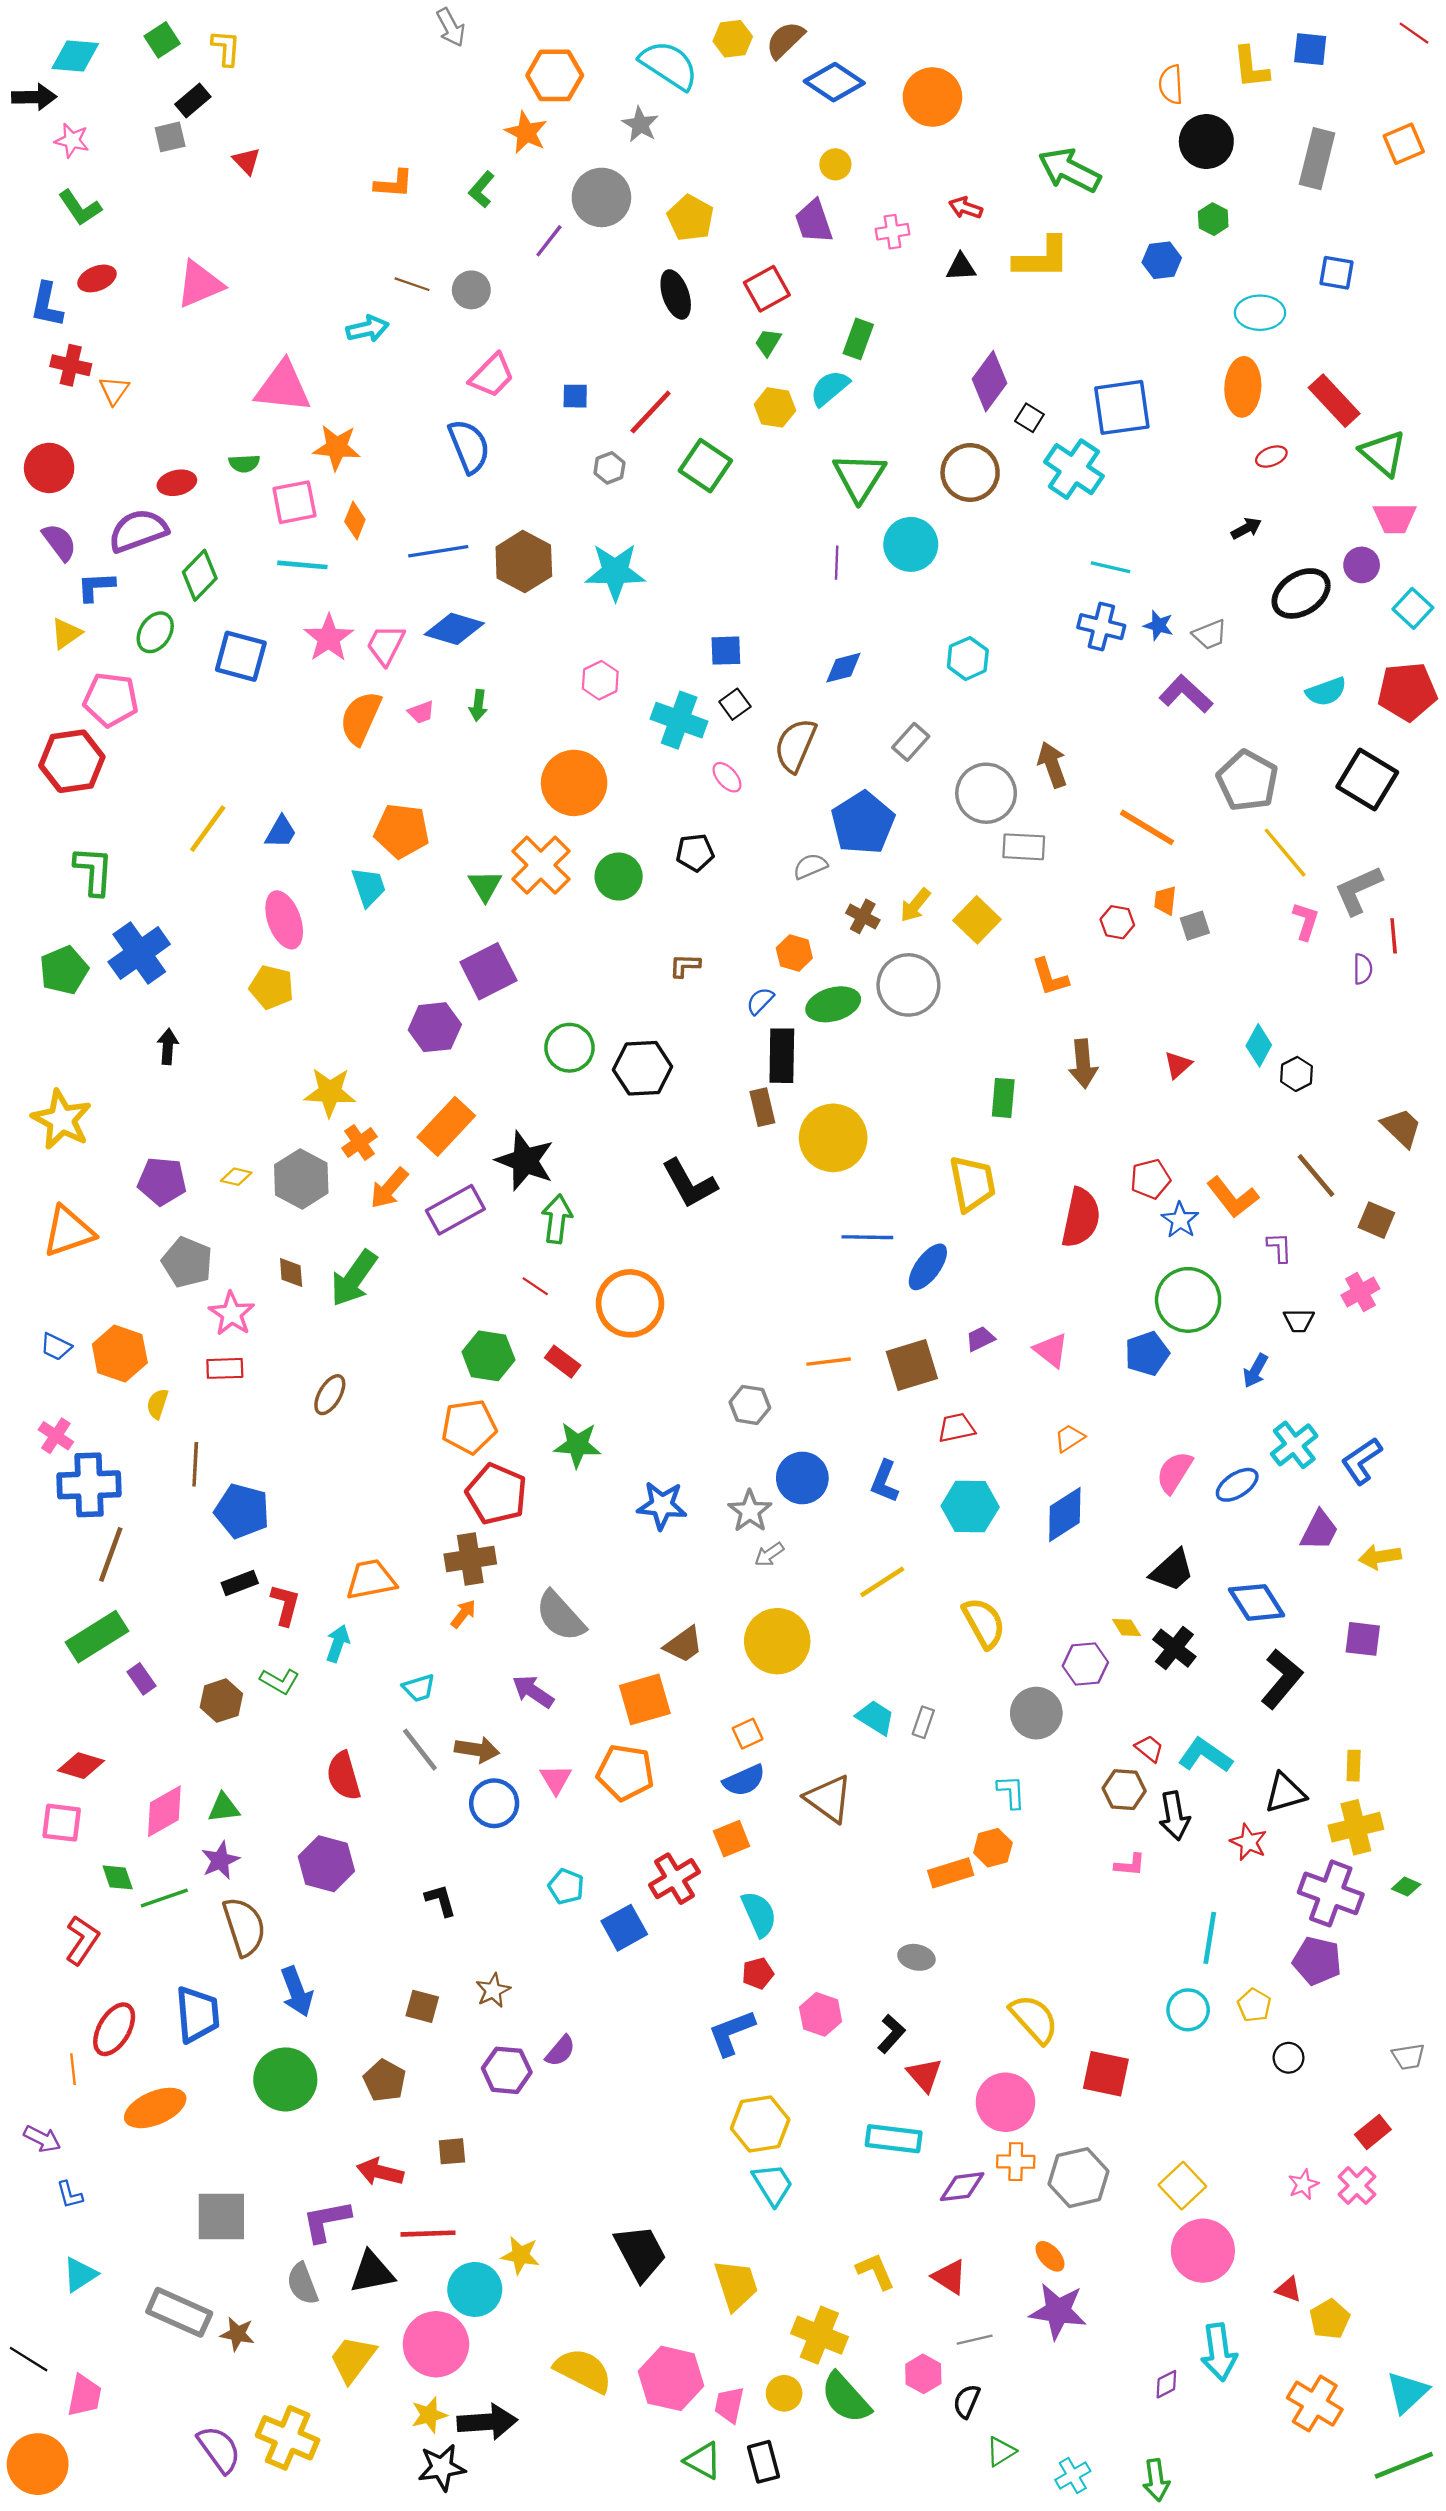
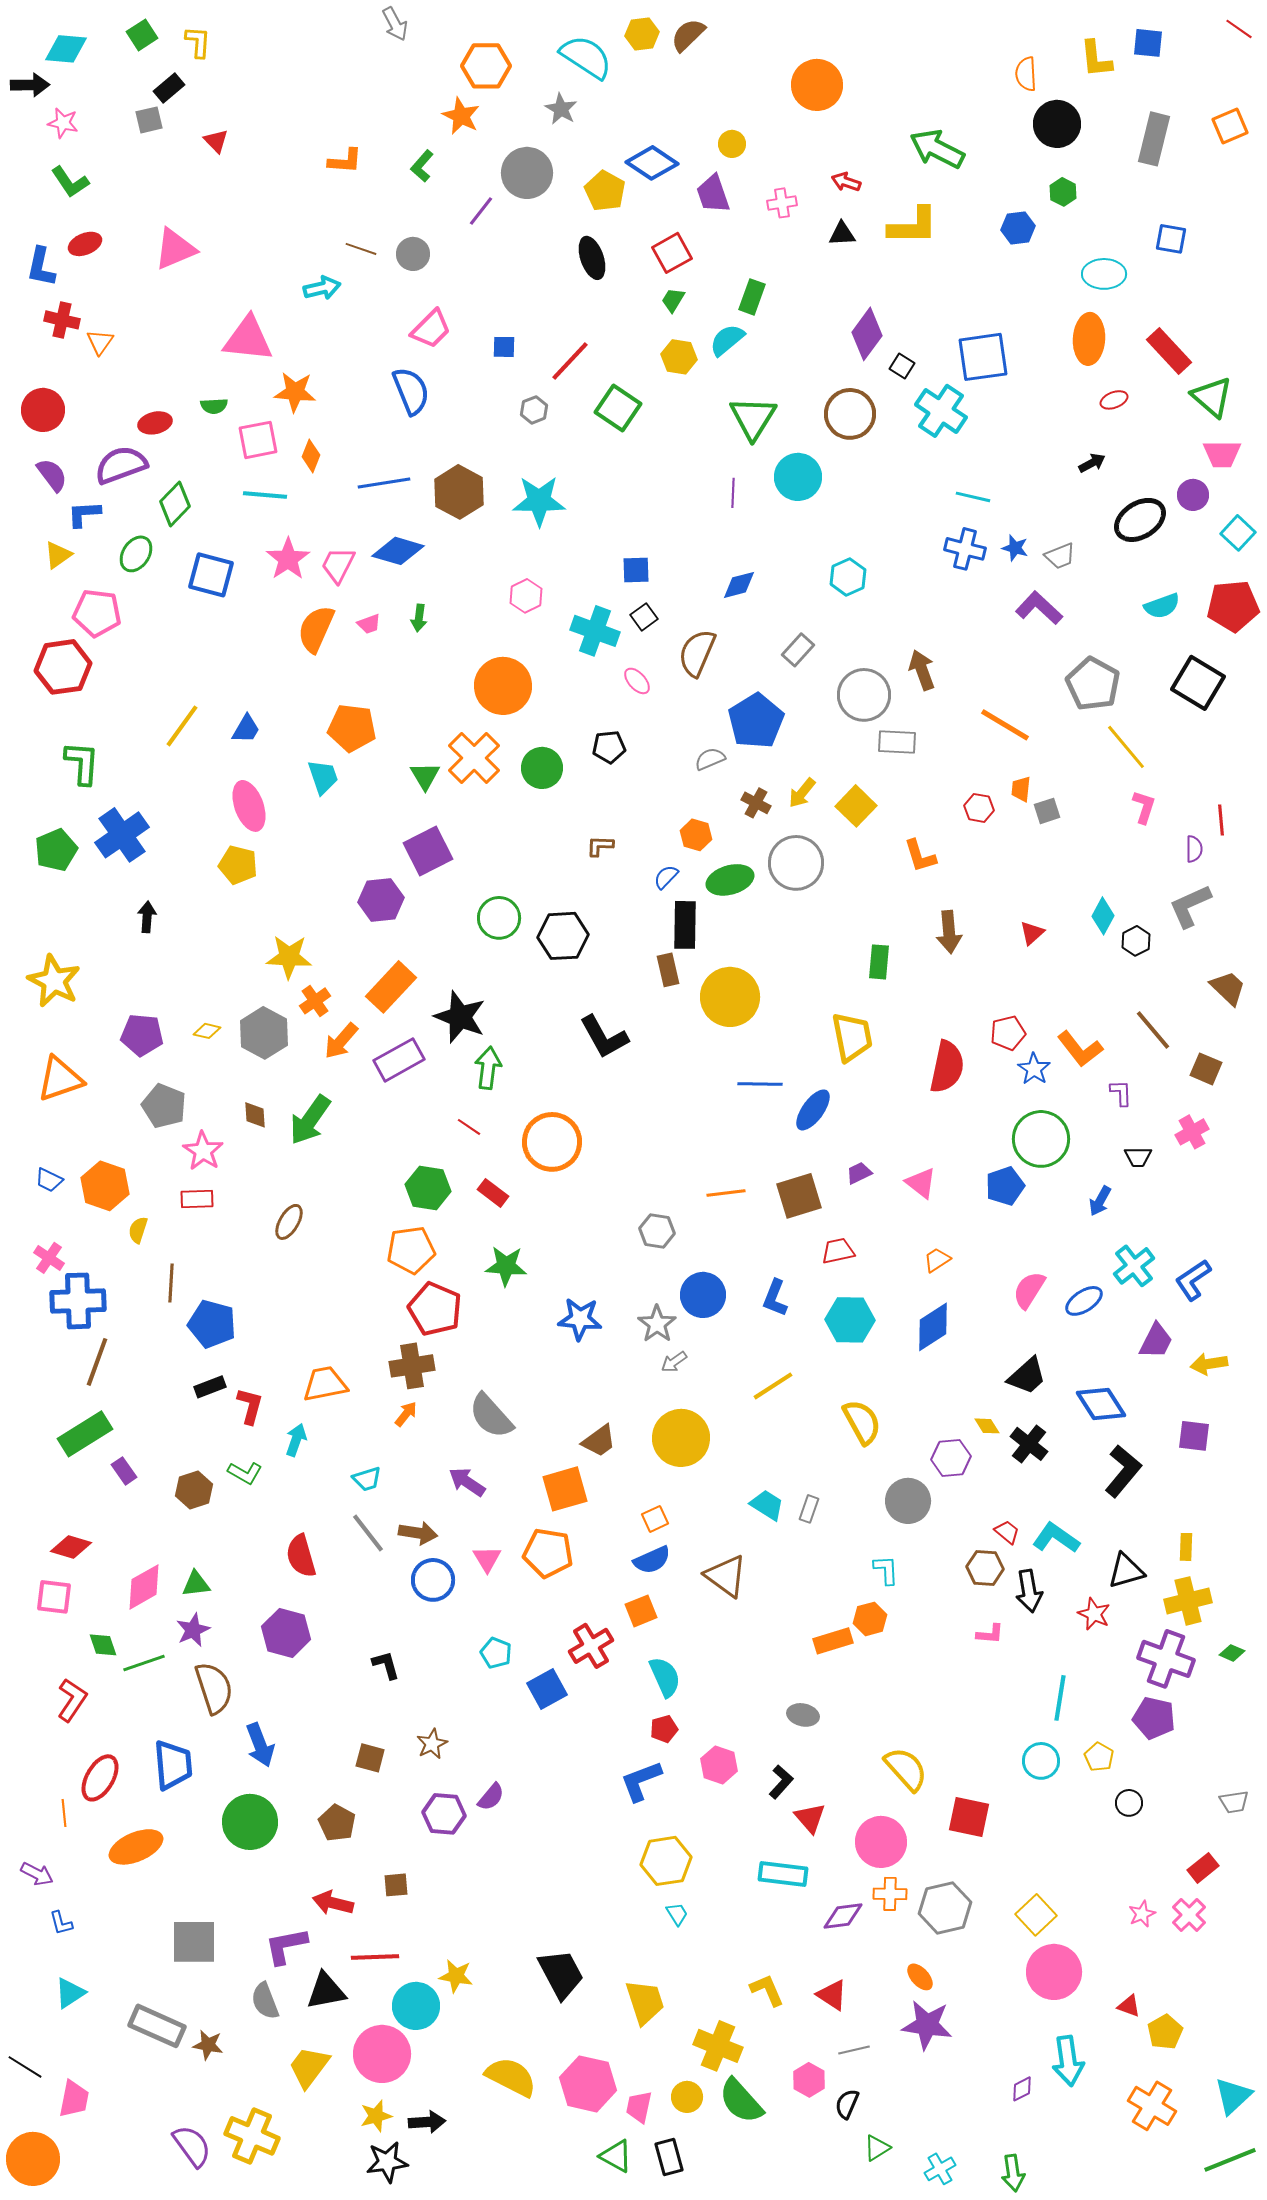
blue diamond: (834, 82) -> (652, 163), moved
gray L-shape: (1358, 890) -> (1190, 906), moved
cyan trapezoid: (773, 2184) -> (677, 1914), size x0.6
black arrow: (487, 2422) -> (427, 2122), size x0.7

